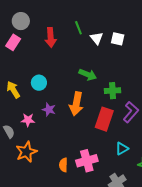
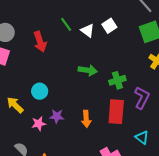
white square: (118, 39) -> (109, 26), turned -32
orange arrow: (76, 104) -> (86, 119), moved, size x0.7
pink star: (28, 120) -> (39, 124), moved
cyan triangle: (122, 149) -> (142, 137), turned -40

